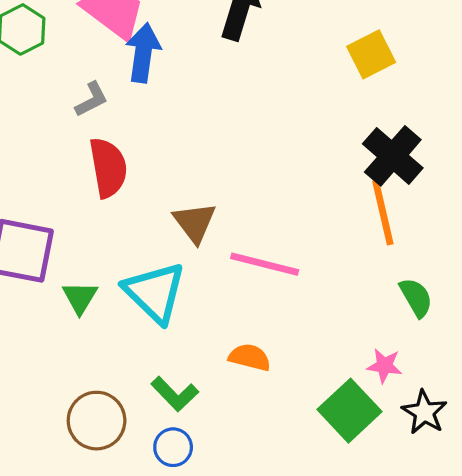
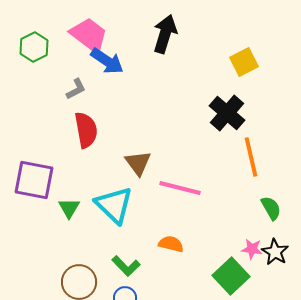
blue arrow: (143, 53) -> (107, 61), turned 116
black cross: (393, 156) -> (227, 113), moved
black star: (424, 412) -> (275, 252), moved

